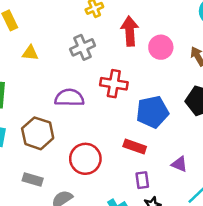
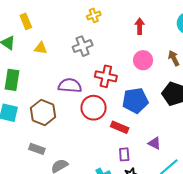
red arrow: (130, 31) -> (140, 26), moved, size x0.7
pink circle: (161, 47) -> (143, 60), moved
red circle: (85, 159) -> (94, 108), moved

